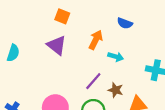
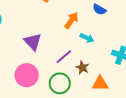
purple triangle: (57, 45) -> (33, 42), moved

